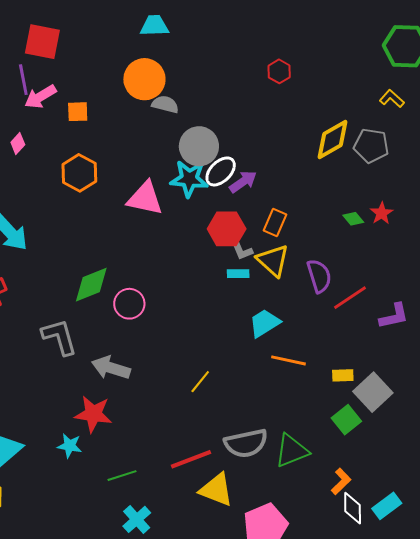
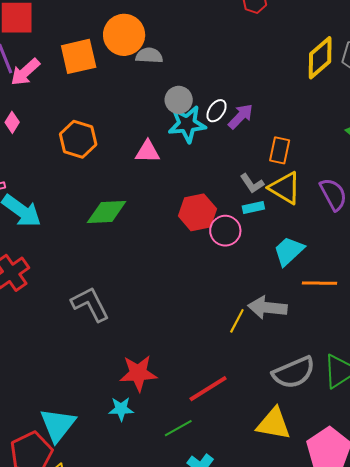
orange square: (78, 112) -> (79, 56), moved, size x1.6
gray circle: (199, 146) -> (179, 100), moved, size x0.7
white ellipse: (221, 171) -> (217, 111), size x0.7
pink triangle: (145, 198) -> (148, 152), size x0.7
red hexagon: (227, 229) -> (197, 212), moved
green diamond: (91, 285) -> (107, 212), moved, turned 30
pink circle: (129, 304) -> (225, 231), moved
gray arrow: (111, 368) -> (267, 308), moved
red line: (191, 459) -> (208, 389), moved

